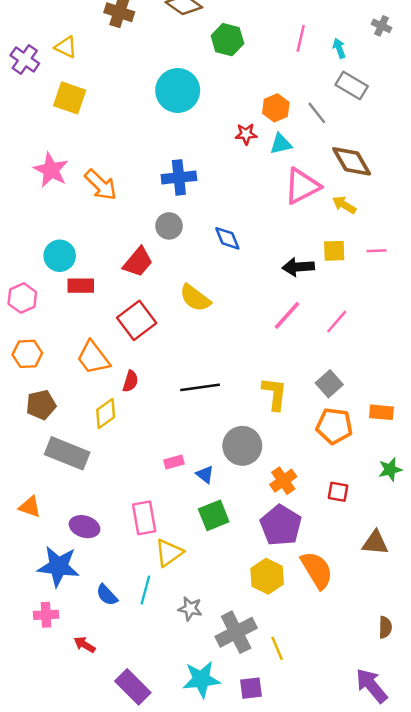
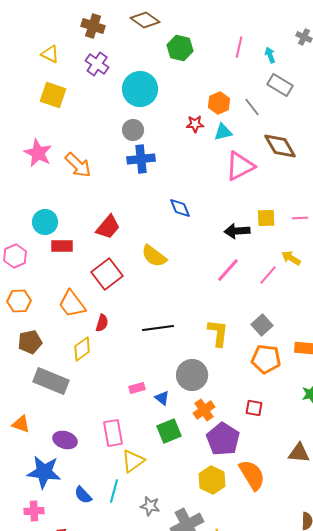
purple cross: (25, 59) -> (97, 64), moved
yellow arrow: (344, 205) -> (291, 258), moved
gray circle: (169, 226) -> (133, 130), moved
orange cross: (283, 481) -> (204, 410), moved
red square: (338, 492) -> (254, 408), moved

